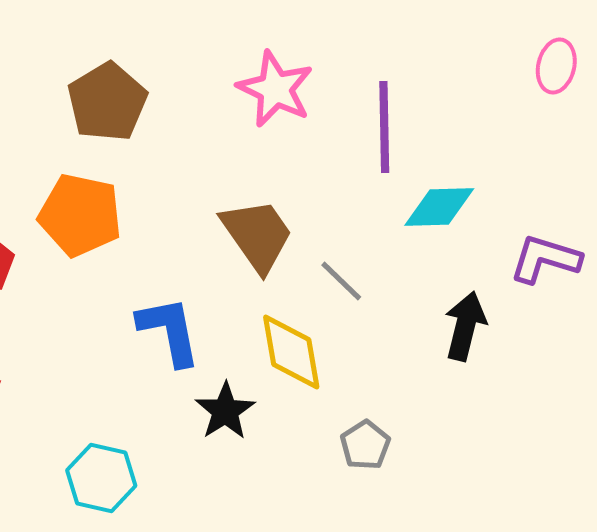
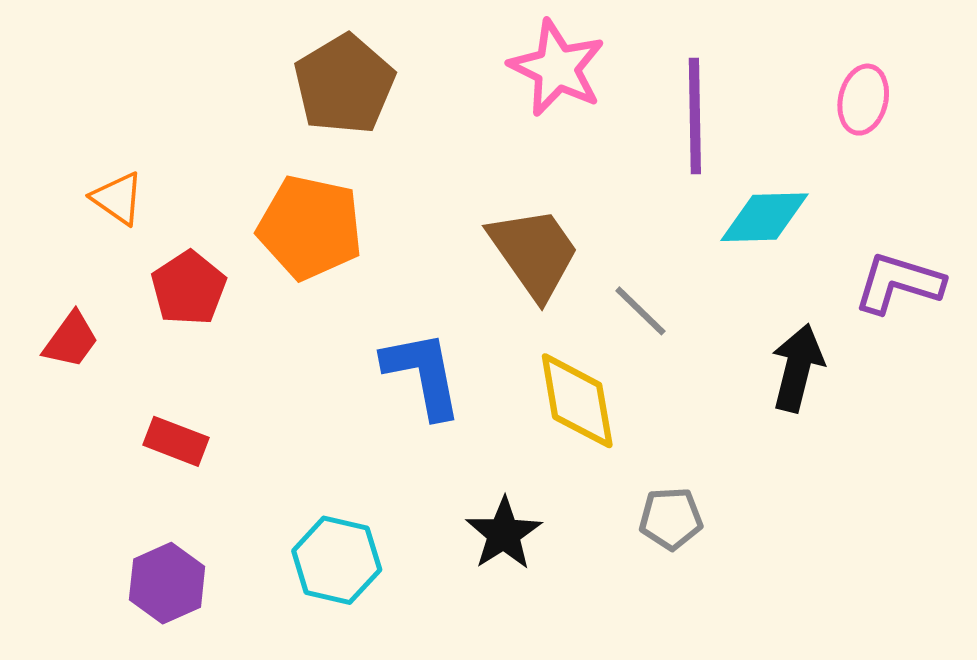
pink ellipse: (556, 66) -> (863, 100), moved
black star: (225, 411) -> (504, 534), moved
gray pentagon: (365, 445) -> (671, 519), turned 30

